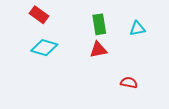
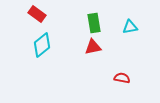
cyan diamond: (44, 48) -> (42, 45), turned -55

